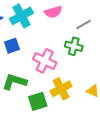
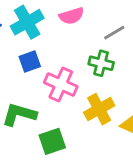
blue square: (12, 46) -> (30, 62), moved
yellow cross: (61, 89) -> (99, 109), moved

